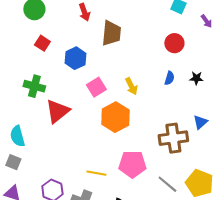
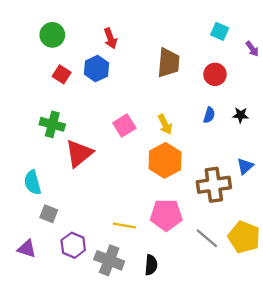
brown trapezoid: (111, 33) -> (169, 63), moved
blue hexagon: (75, 58) -> (96, 69), moved
orange hexagon: (115, 117) -> (165, 160), moved
gray square: (13, 162) -> (49, 214), moved

